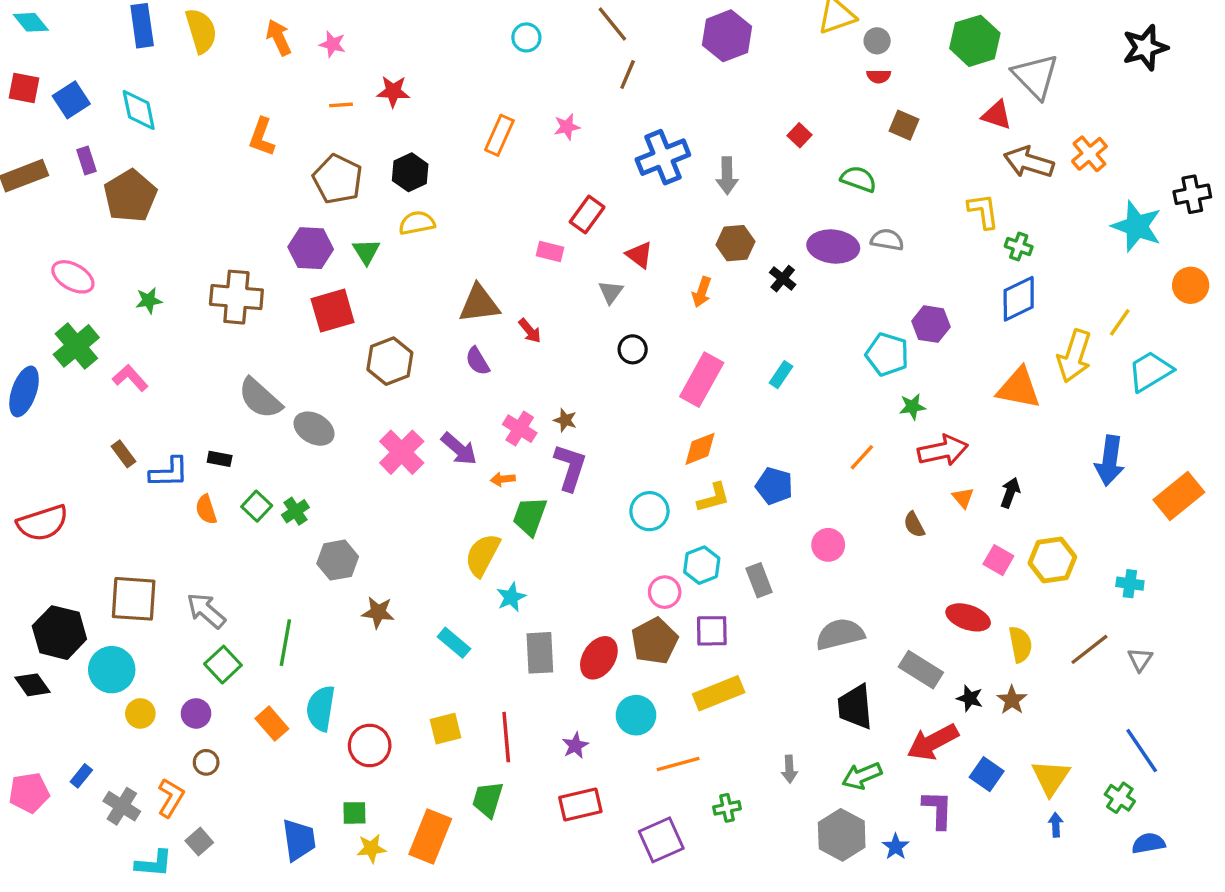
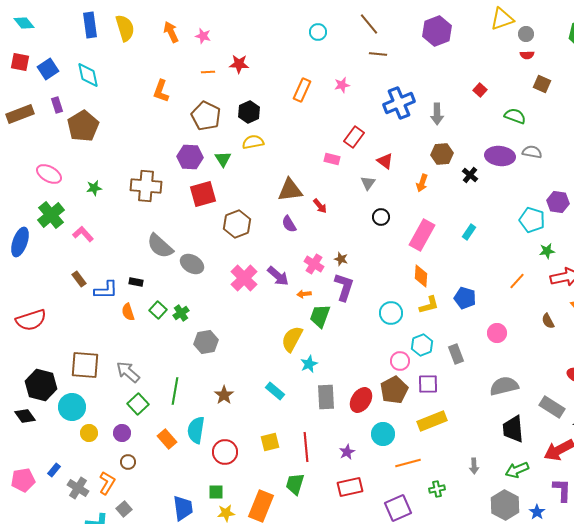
brown line: (628, 75) -> (378, 54), turned 72
orange diamond: (700, 449) -> (421, 276), turned -65
brown star: (378, 612) -> (224, 395), moved, turned 30

